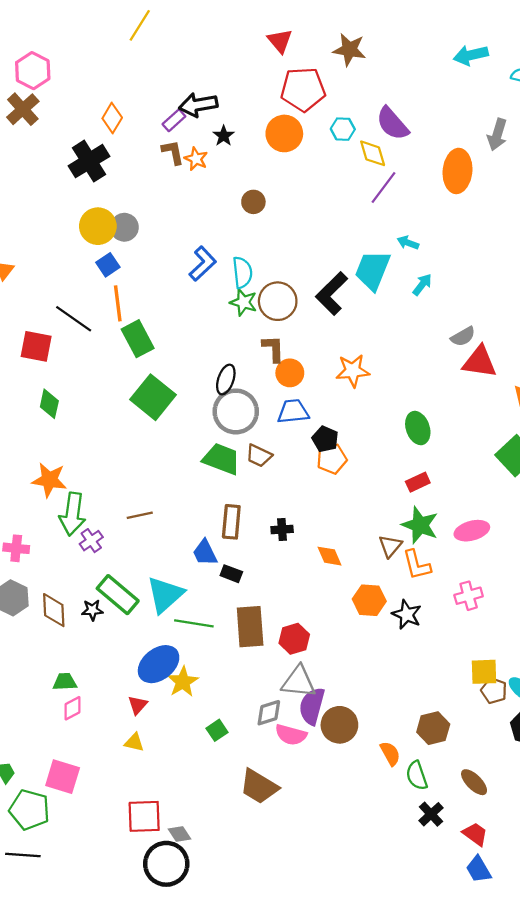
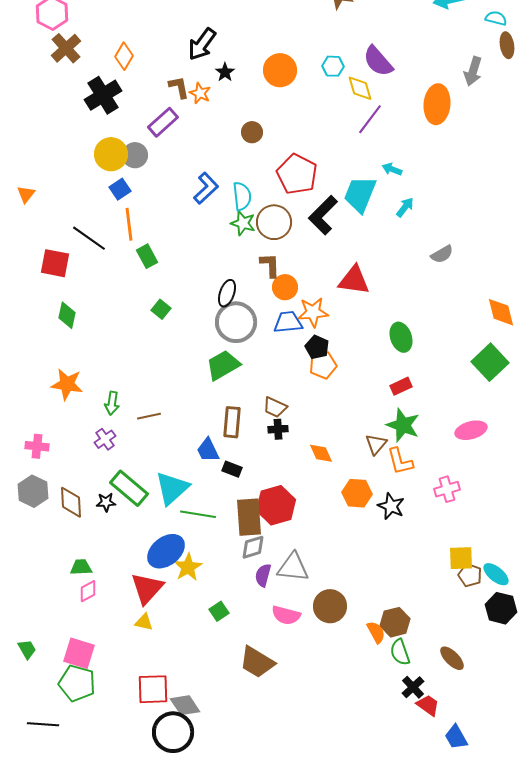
red pentagon: (303, 89) -> (297, 174), moved, turned 30
black arrow: (198, 105) -> (202, 44), turned -44
brown cross: (23, 109) -> (66, 48), moved
purple rectangle: (174, 120) -> (163, 122), moved, size x1.4
green rectangle: (138, 339) -> (147, 256), size x0.7
red triangle: (480, 362) -> (354, 280), moved
orange star: (353, 371) -> (313, 312), moved
green square: (153, 397) -> (161, 309), size x0.5
brown trapezoid: (259, 456) -> (275, 407), moved
green trapezoid: (221, 459) -> (223, 365), turned -51
green arrow: (72, 514) -> (112, 403), moved, size x0.6
pink ellipse: (472, 531) -> (471, 430), moved
red hexagon: (294, 639) -> (276, 505), moved, size x1.4
red triangle: (138, 705) -> (147, 588), size x1.8
purple semicircle: (312, 706) -> (263, 575), moved, size x0.7
gray diamond: (269, 713) -> (253, 547), moved
brown hexagon: (433, 728) -> (395, 622), moved
green pentagon: (29, 810) -> (77, 683), moved
gray diamond: (179, 834) -> (185, 705), size x1.4
red trapezoid: (475, 834) -> (428, 705), moved

